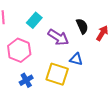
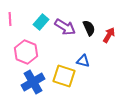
purple arrow: (58, 37) -> (65, 27), moved
blue cross: (26, 80) -> (33, 82), size x1.6

